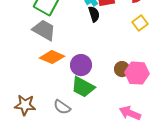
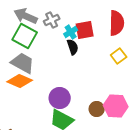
orange diamond: (52, 57) -> (20, 81), moved
brown circle: (122, 69) -> (97, 109), moved

